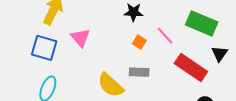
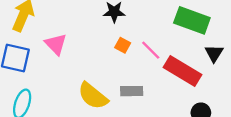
pink line: (165, 36) -> (151, 50), moved
gray rectangle: (139, 72) -> (132, 91), moved

